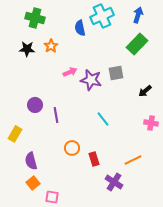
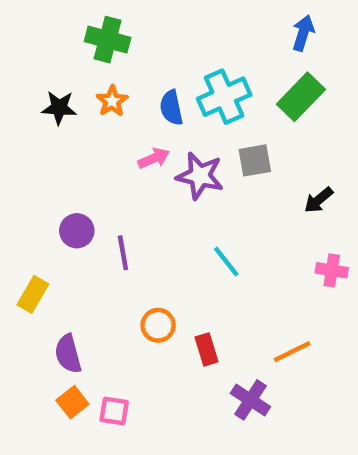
cyan cross: (102, 16) -> (224, 97), moved
green cross: (35, 18) -> (108, 40), moved
blue semicircle: (80, 28) -> (171, 108), moved
pink square: (52, 197) -> (114, 411), moved

